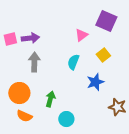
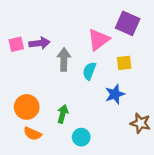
pink triangle: (81, 35) -> (99, 40), size x1.5
yellow square: (103, 55) -> (124, 63), turned 32
gray arrow: (34, 62) -> (64, 59), moved

